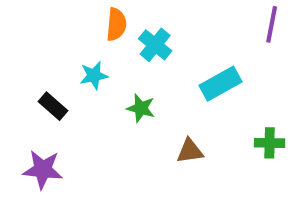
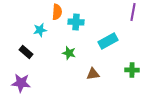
cyan cross: (155, 45) -> (76, 22), turned -35
cyan star: (94, 75) -> (40, 30), moved

